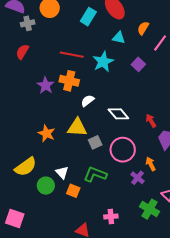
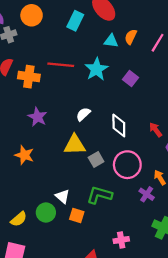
orange semicircle: (143, 28) -> (131, 37), moved
purple square: (138, 64) -> (131, 78), moved
orange cross: (69, 81) -> (29, 77), moved
purple star: (46, 85) -> (37, 117), moved
white diamond: (118, 114) -> (119, 125), turned 45
orange star: (47, 133) -> (24, 155), moved
yellow semicircle: (26, 167) -> (19, 219), moved, size x0.7

